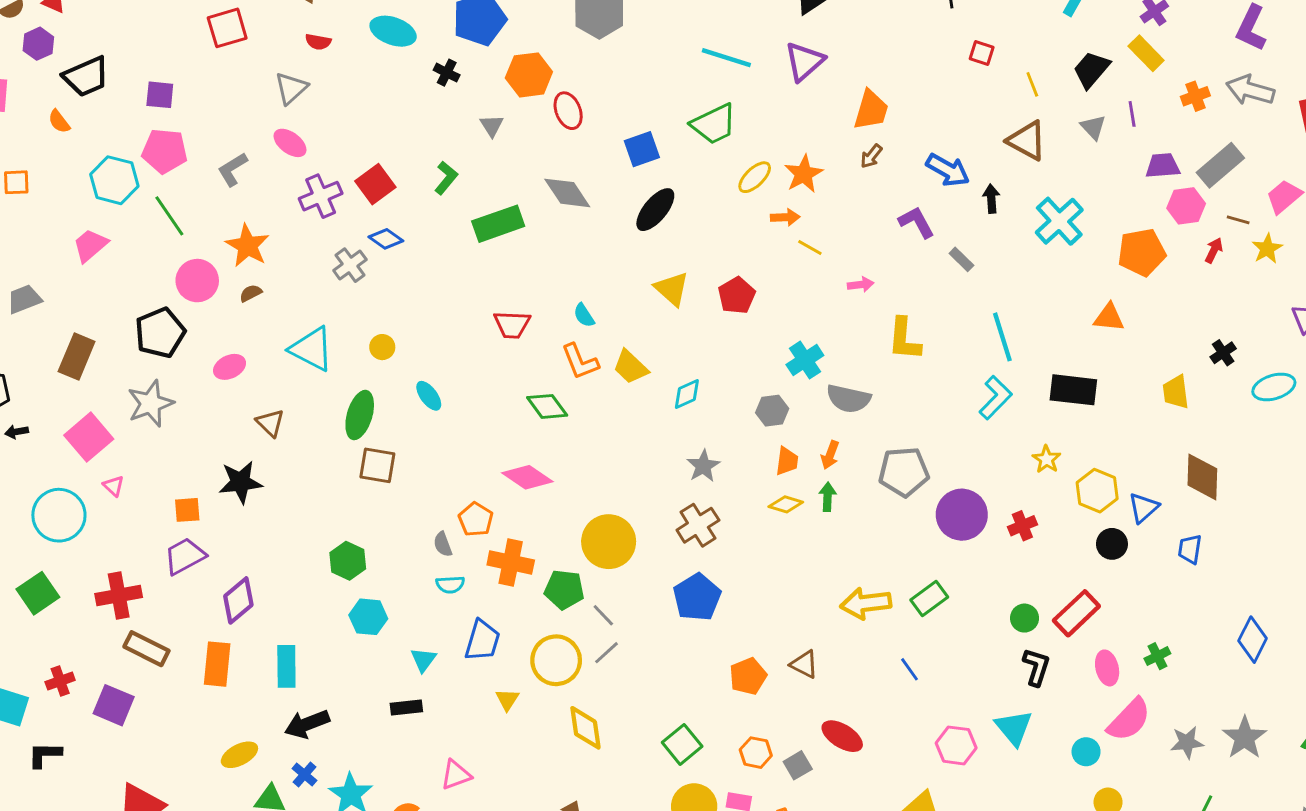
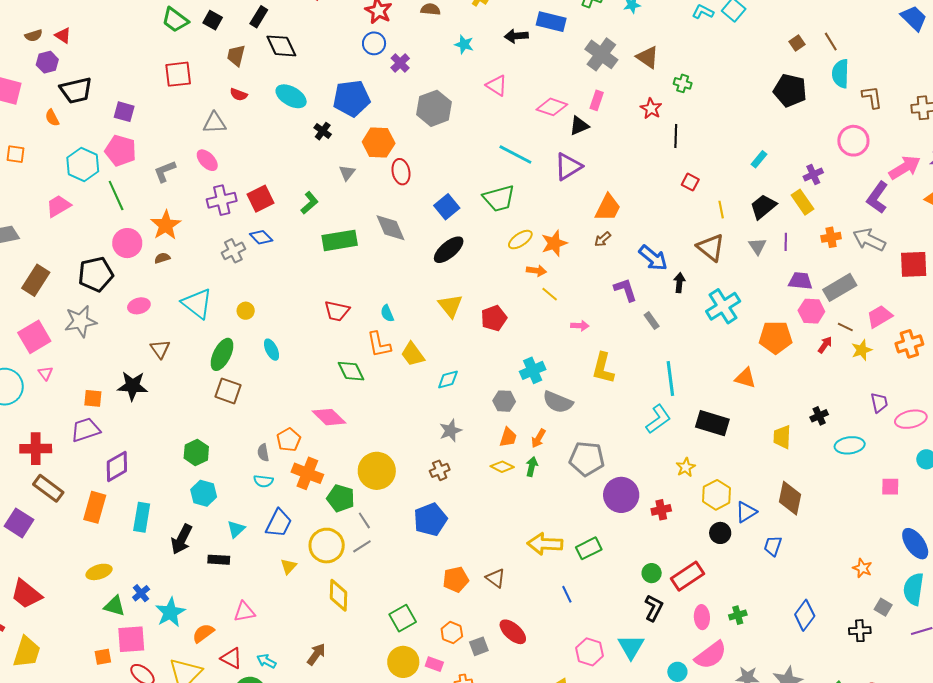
gray triangle: (291, 88) -> (215, 123), turned 30
blue square: (642, 149) -> (447, 207), turned -30
brown cross: (698, 525) -> (440, 470), size x0.7
black arrow: (307, 724) -> (182, 539), moved, turned -52

